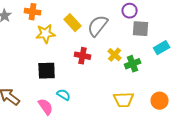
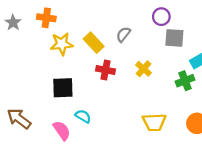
yellow rectangle: (73, 23) -> (94, 43), moved
gray semicircle: (98, 26) -> (123, 34), size x0.6
green cross: (133, 64) -> (185, 81), moved

